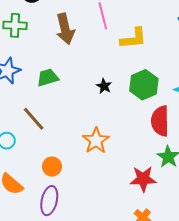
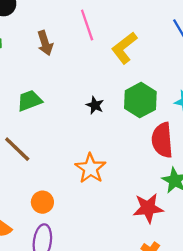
brown arrow: (65, 29) -> (45, 43), size x0.7
yellow L-shape: (133, 38) -> (124, 48), turned 152

